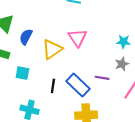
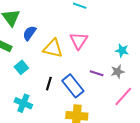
yellow triangle: (52, 49) -> (53, 48), turned 40
cyan square: (22, 73) -> (21, 67), turned 32
purple line: (102, 78) -> (97, 73), moved

